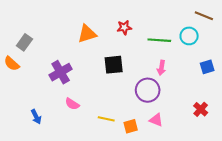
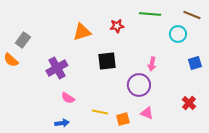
green line: (159, 40) -> (150, 14), moved
blue arrow: (36, 117) -> (62, 123), moved, turned -72

